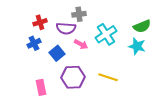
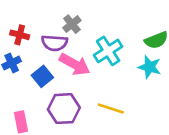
gray cross: (79, 14) -> (72, 24), turned -32
red cross: (40, 22) -> (20, 35), turned 32
pink arrow: (81, 44) -> (75, 64), size x1.6

